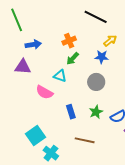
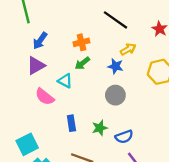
blue arrow: (33, 45) -> (40, 41), turned 126
purple triangle: (23, 67) -> (36, 66), moved, turned -42
gray circle: (96, 82) -> (115, 95), moved

